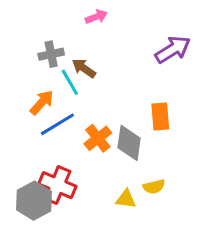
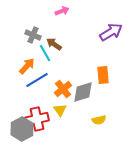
gray cross: (51, 54) -> (33, 35), turned 35
gray diamond: (129, 143) -> (83, 92), turned 65
red cross: (57, 185) -> (37, 119), turned -35
yellow triangle: (126, 199) -> (60, 110), moved, turned 48

